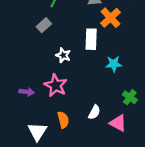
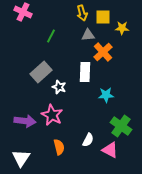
gray rectangle: (44, 25) -> (41, 72), moved, size x1.5
purple arrow: (27, 92) -> (25, 121), size x1.5
green cross: (130, 97) -> (121, 126), size x1.5
white triangle: (37, 132) -> (21, 158), moved

